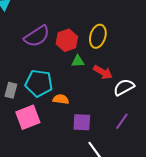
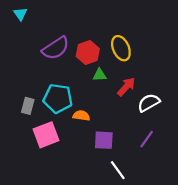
yellow ellipse: (98, 36) -> (121, 48), turned -40
red arrow: (103, 72) -> (126, 87), turned -78

